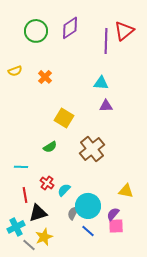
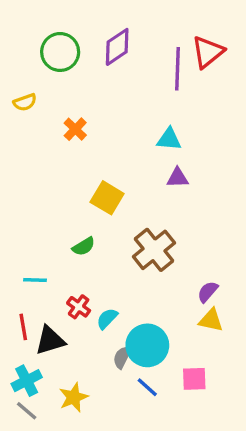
yellow semicircle: (15, 71) -> (25, 102), moved
red line: (25, 195) -> (23, 327), moved
black triangle: (38, 213) -> (50, 340), moved
purple semicircle: (113, 214) -> (208, 292), moved
gray line: (29, 245) -> (27, 411), moved

